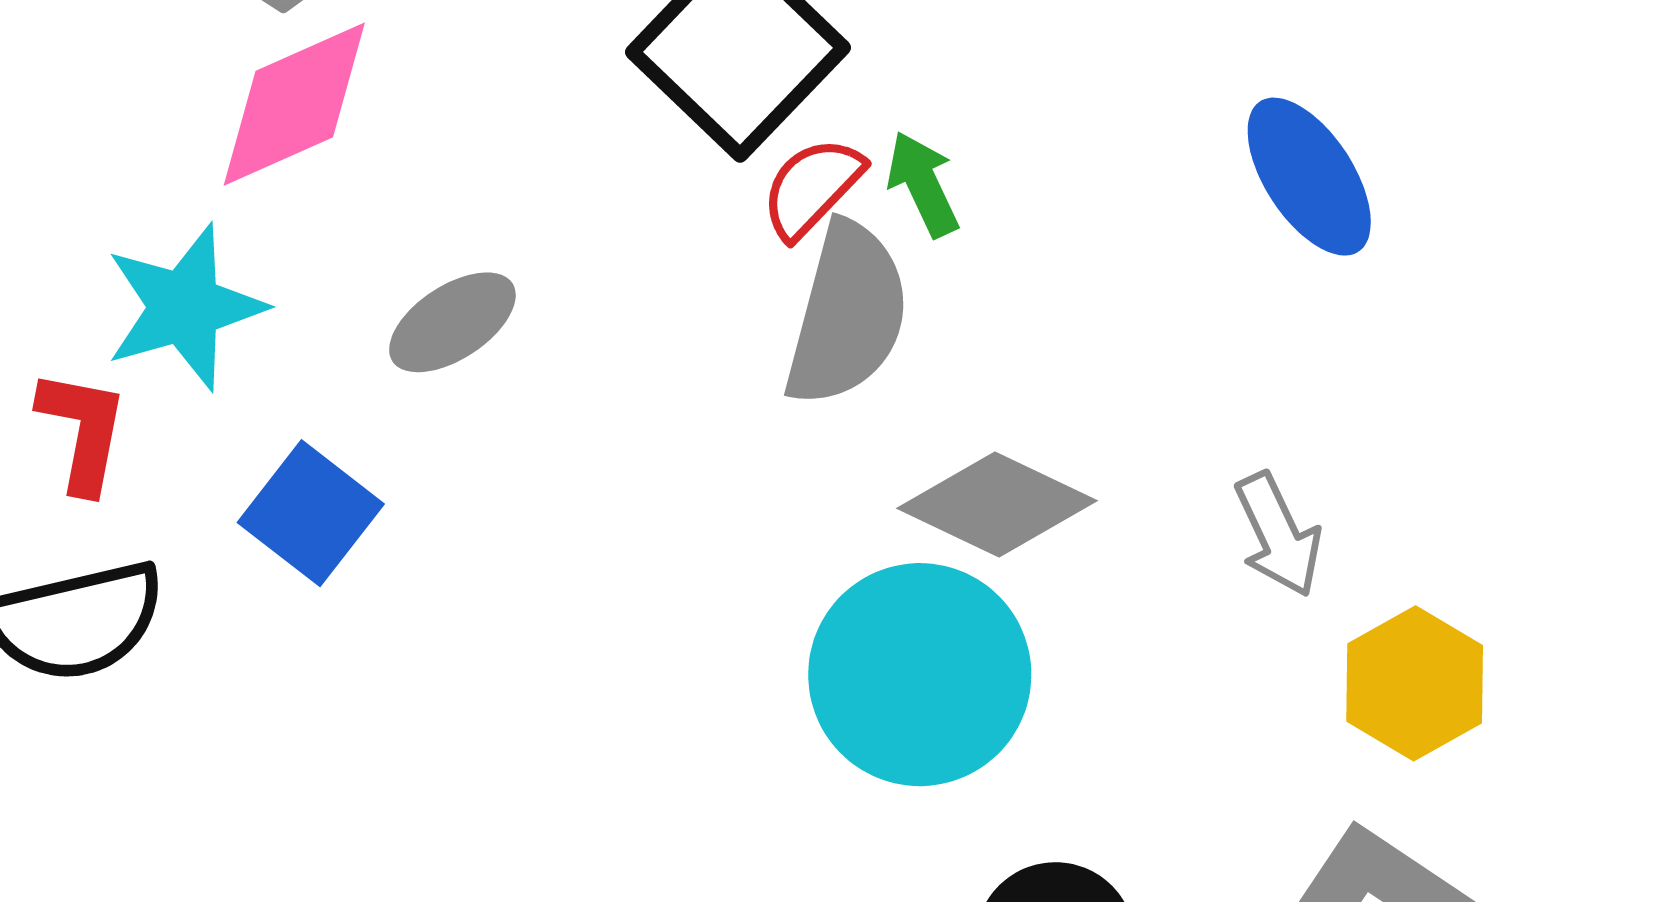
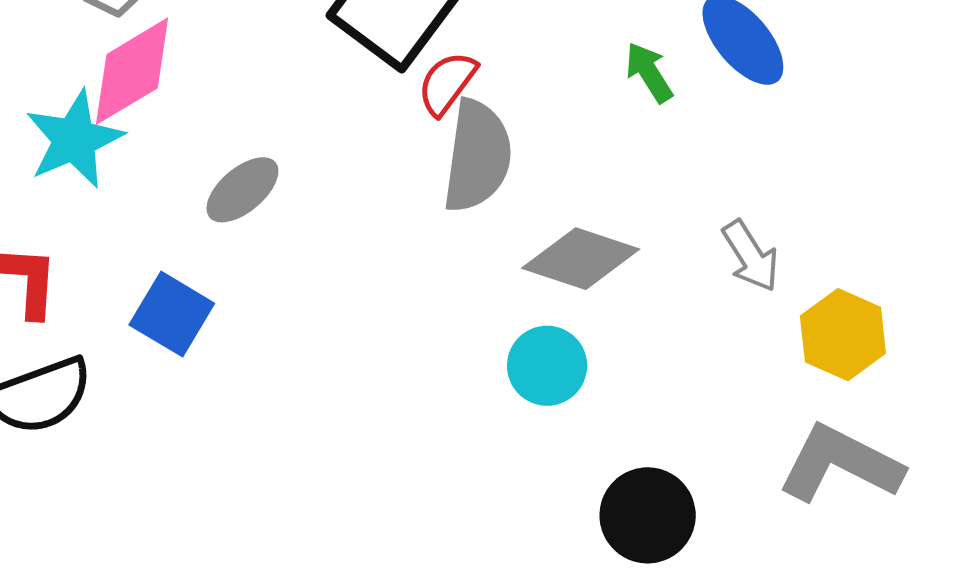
green arrow: (923, 184) -> (649, 72), moved
cyan star: (185, 307) -> (74, 139), moved
cyan circle: (920, 675) -> (547, 366), size x0.6

